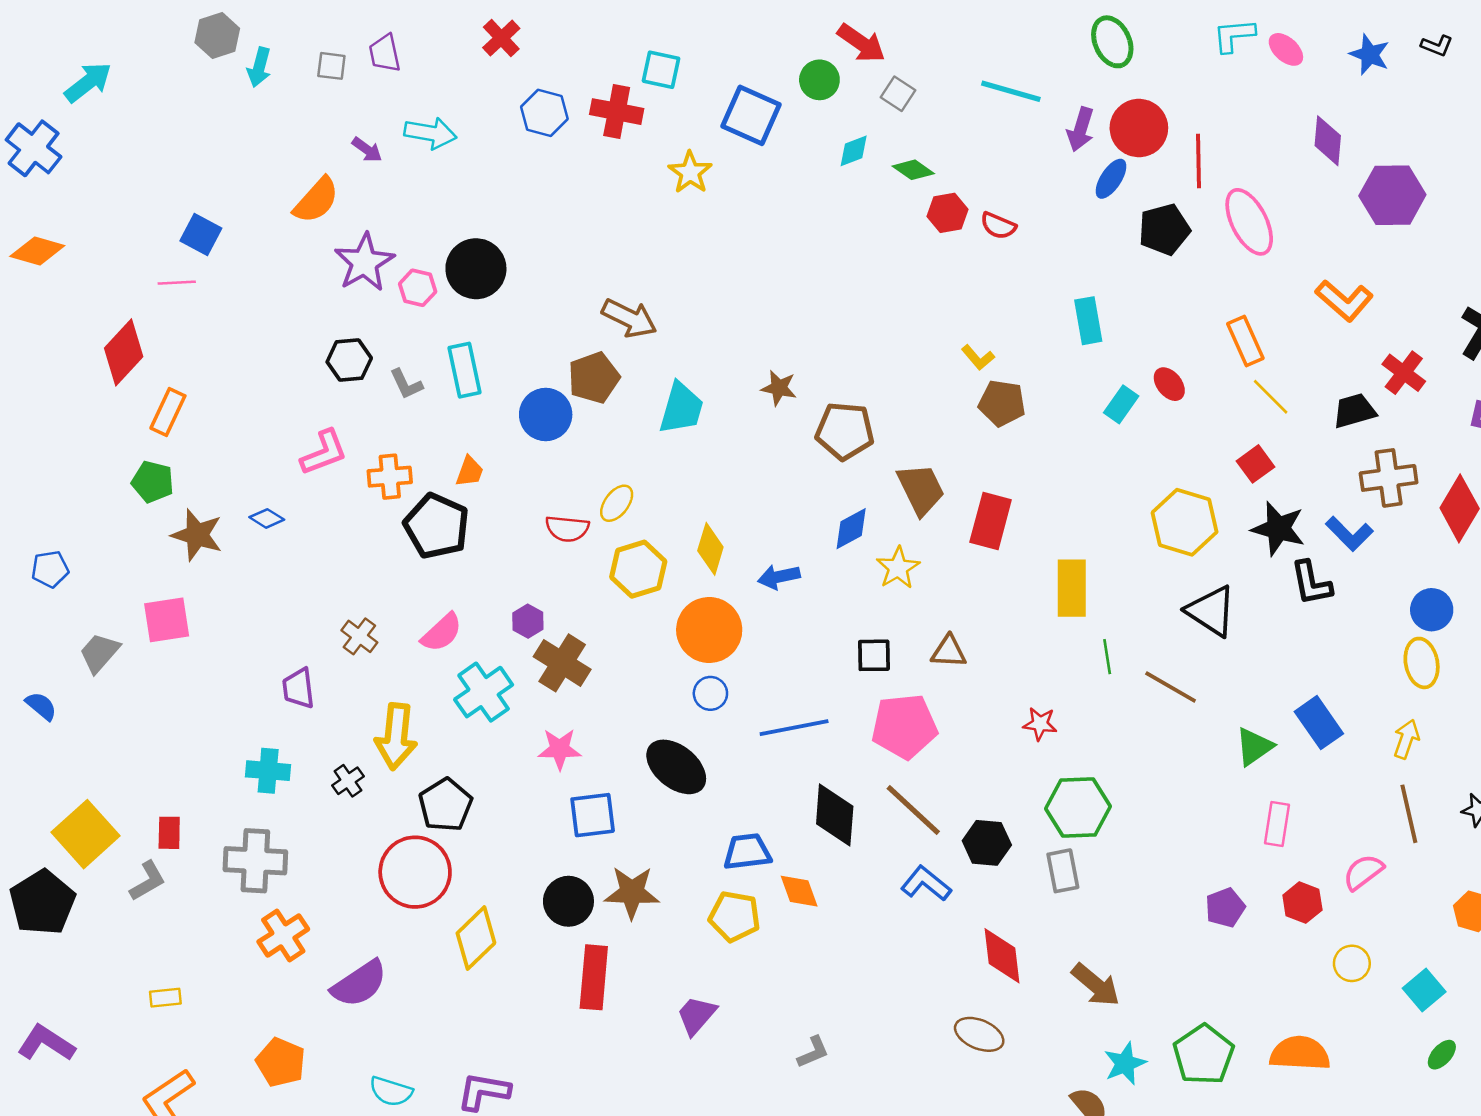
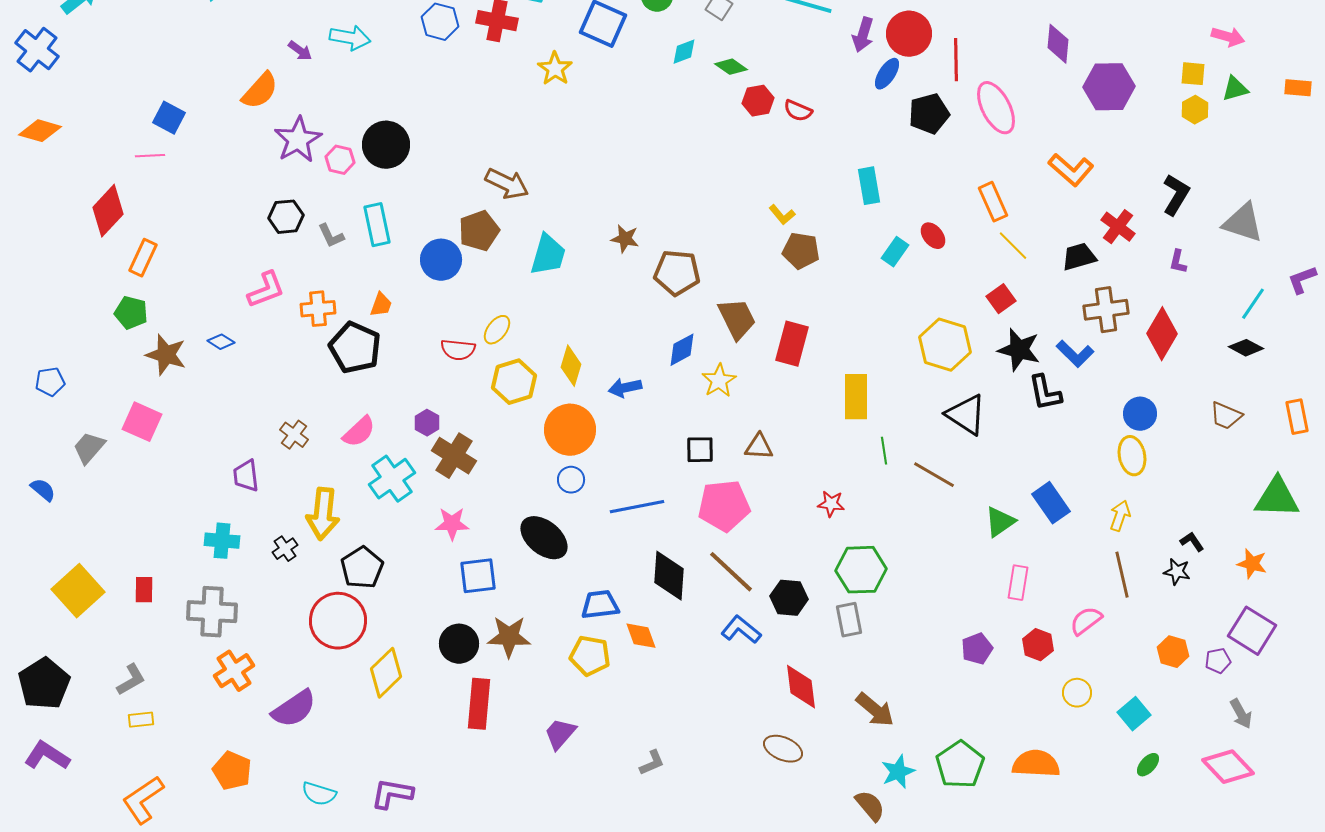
pink square: (167, 620) -> (142, 422), turned 33
gray L-shape: (148, 881) -> (131, 680), moved
black pentagon: (42, 903) -> (44, 684), moved

